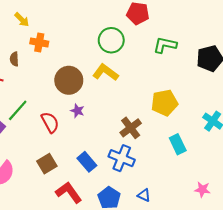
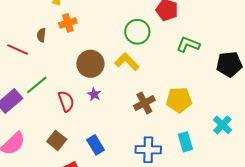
orange cross: (39, 42) -> (68, 23), turned -36
brown cross: (131, 128) -> (144, 103), moved
blue cross: (122, 158) -> (148, 150), moved, turned -30
brown square: (47, 164) -> (57, 140), turned -30

